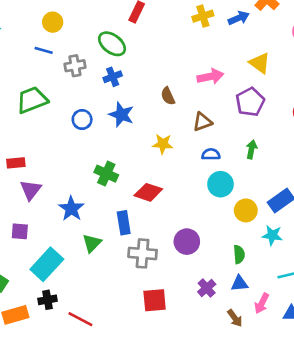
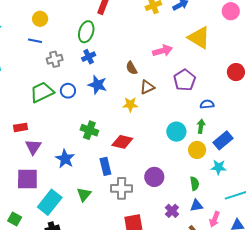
green ellipse: (112, 44) -> (86, 32), turned 75
yellow triangle: (260, 63) -> (199, 38), size x1.4
gray cross: (75, 66) -> (55, 59), moved
green trapezoid: (32, 100) -> (42, 92), moved
purple pentagon: (250, 102) -> (185, 80), moved
brown triangle: (202, 122) -> (147, 87), moved
green arrow: (252, 149) -> (201, 126), moved
blue semicircle: (211, 154) -> (207, 104), moved
purple square: (20, 231) -> (27, 179), size x1.6
green triangle: (92, 243) -> (84, 195), moved

